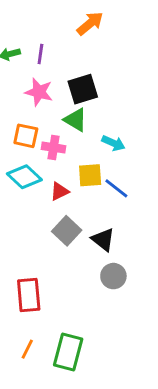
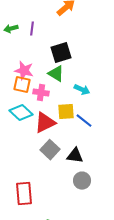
pink star: (39, 92) -> (24, 71), moved
red triangle: (59, 191) -> (45, 123), size x1.6
black triangle: (103, 240) -> (75, 156), turned -30

